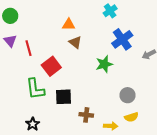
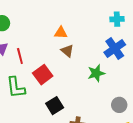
cyan cross: (110, 11) -> (117, 19), moved, turned 32
green L-shape: (35, 89) -> (16, 87), moved
black square: (64, 97) -> (55, 106), turned -30

